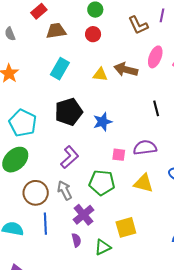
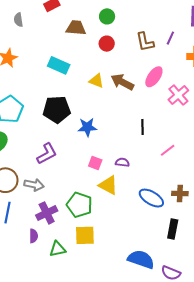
brown trapezoid: (56, 31) -> (76, 28), moved
red circle: (93, 34) -> (107, 44), moved
cyan rectangle: (60, 69) -> (59, 65), turned 70
purple semicircle: (145, 148) -> (122, 162), size x0.6
green pentagon: (102, 183) -> (79, 205), moved
yellow triangle: (143, 183) -> (108, 185), moved
gray arrow: (65, 190) -> (34, 185), turned 114

